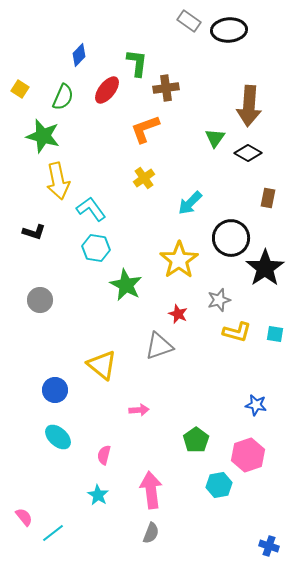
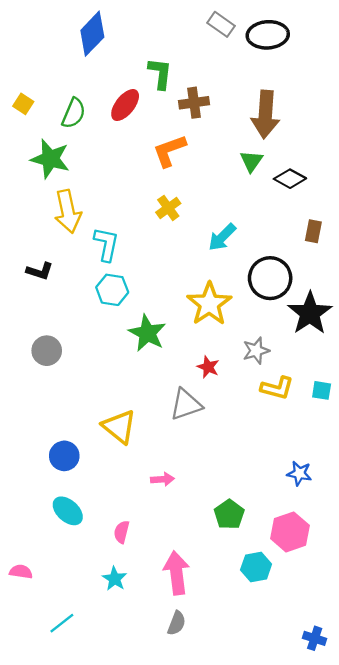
blue diamond: (79, 55) -> (92, 34), moved, size x1.6
brown arrow: (249, 106) -> (265, 114), moved
cyan L-shape: (91, 209) -> (106, 244), turned 48
pink semicircle: (24, 517) -> (21, 572), moved, turned -42

